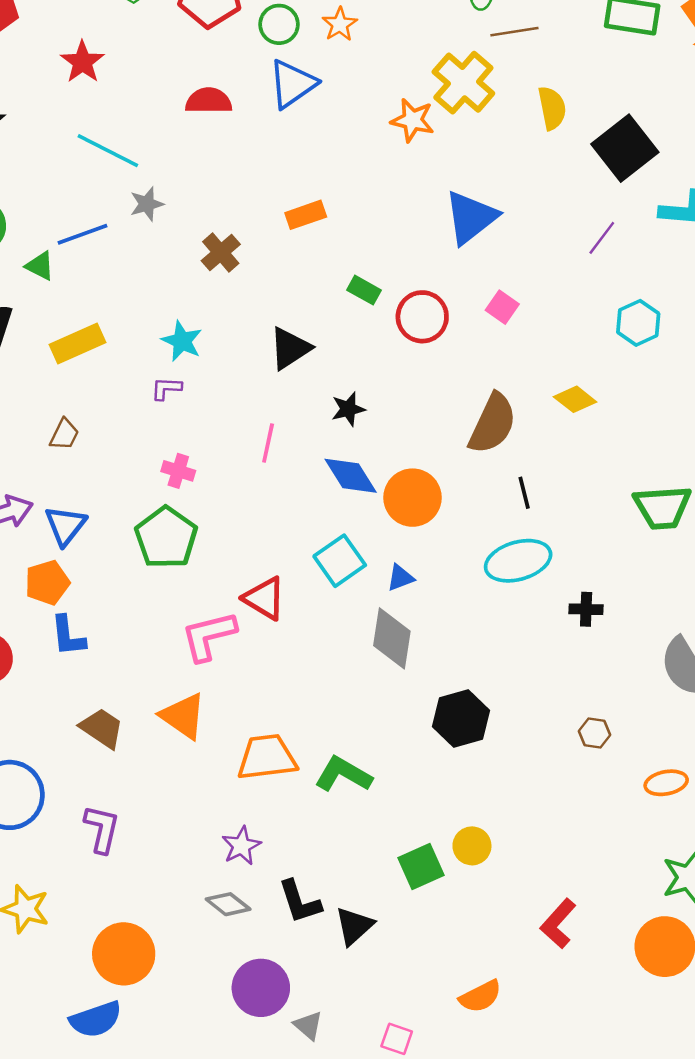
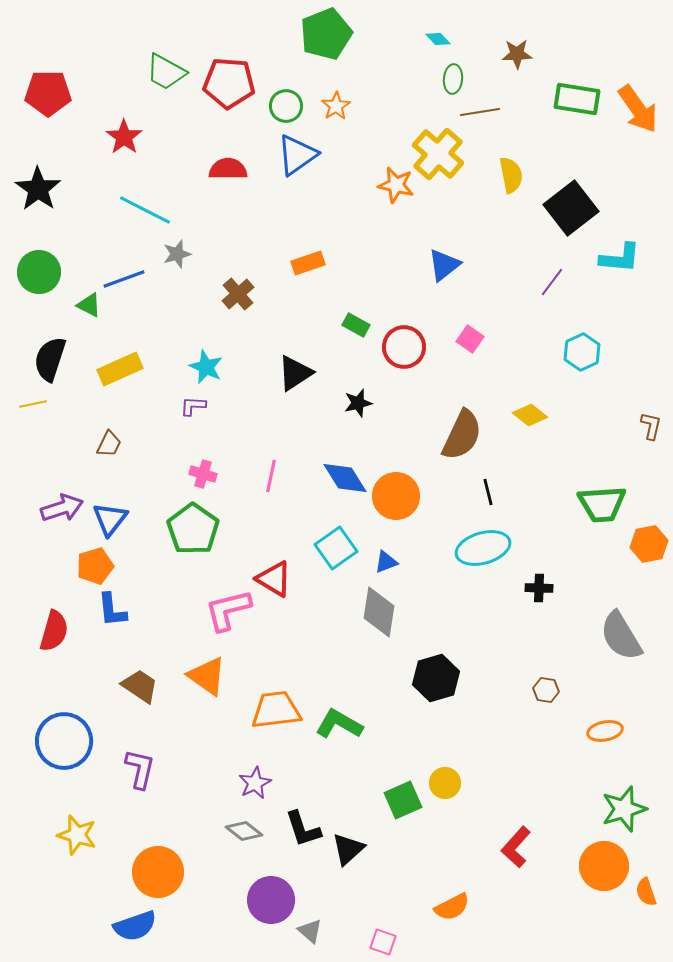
blue triangle: (471, 217) -> (444, 265), size x0.7
black star: (348, 409) -> (358, 403), moved
pink line: (268, 443) -> (271, 476), moved

